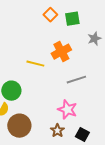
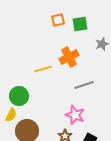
orange square: (50, 15) -> (58, 20), turned 32
yellow line: (35, 64) -> (43, 69), turned -30

